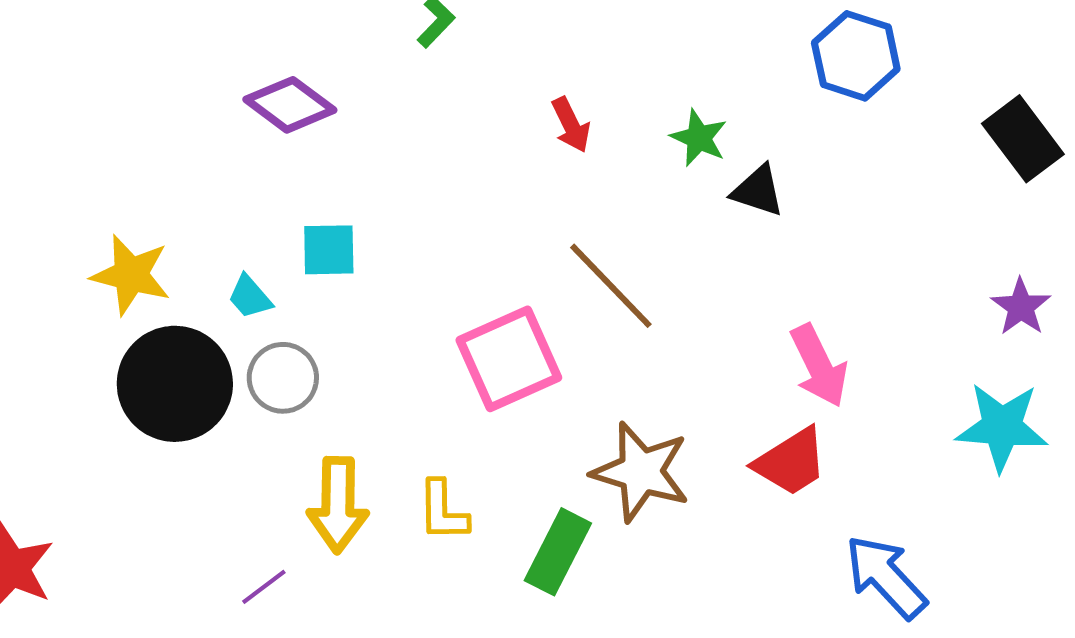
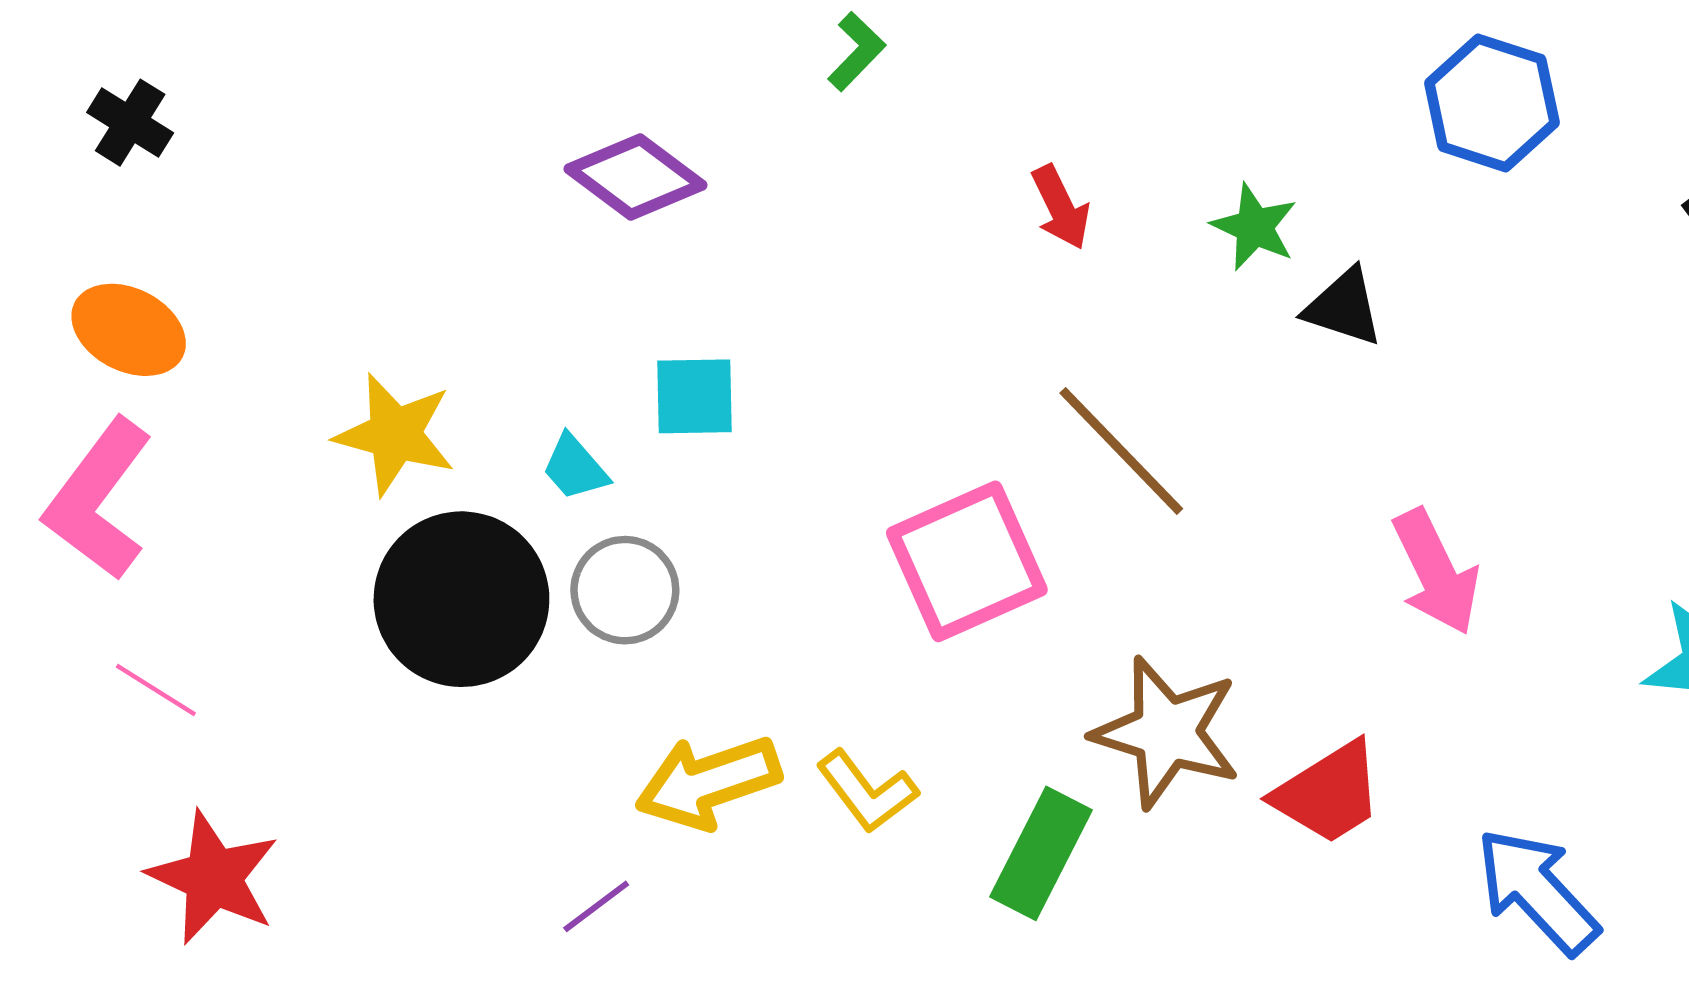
red trapezoid: (791, 462) -> (1328, 793), moved
yellow arrow: (338, 505) -> (708, 782), turned 70
yellow L-shape: (443, 511) -> (867, 791), turned -36

